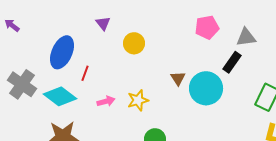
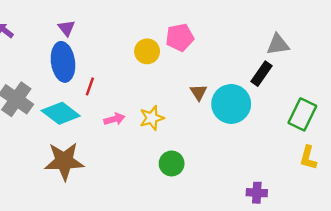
purple triangle: (103, 23) -> (66, 28), moved
pink pentagon: (207, 27) -> (180, 37), moved
blue ellipse: (62, 52) -> (63, 62), turned -32

